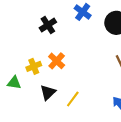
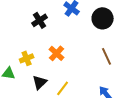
orange cross: (57, 61) -> (57, 53), moved

